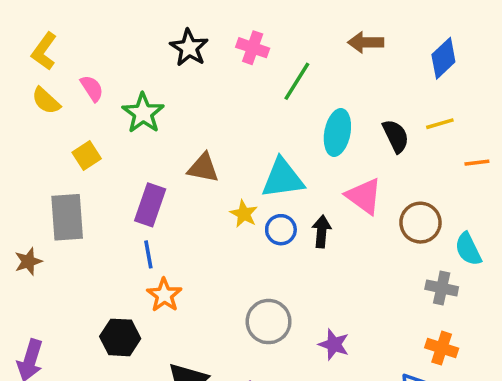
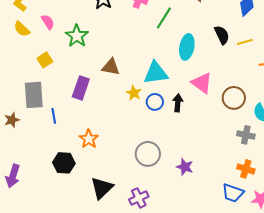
black semicircle: (396, 136) -> (222, 35), moved
blue line: (148, 254) -> (54, 116), moved

